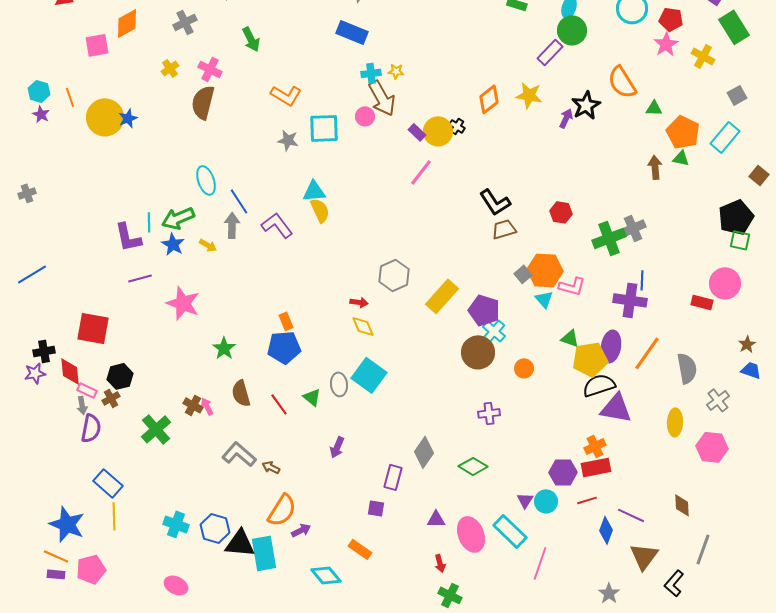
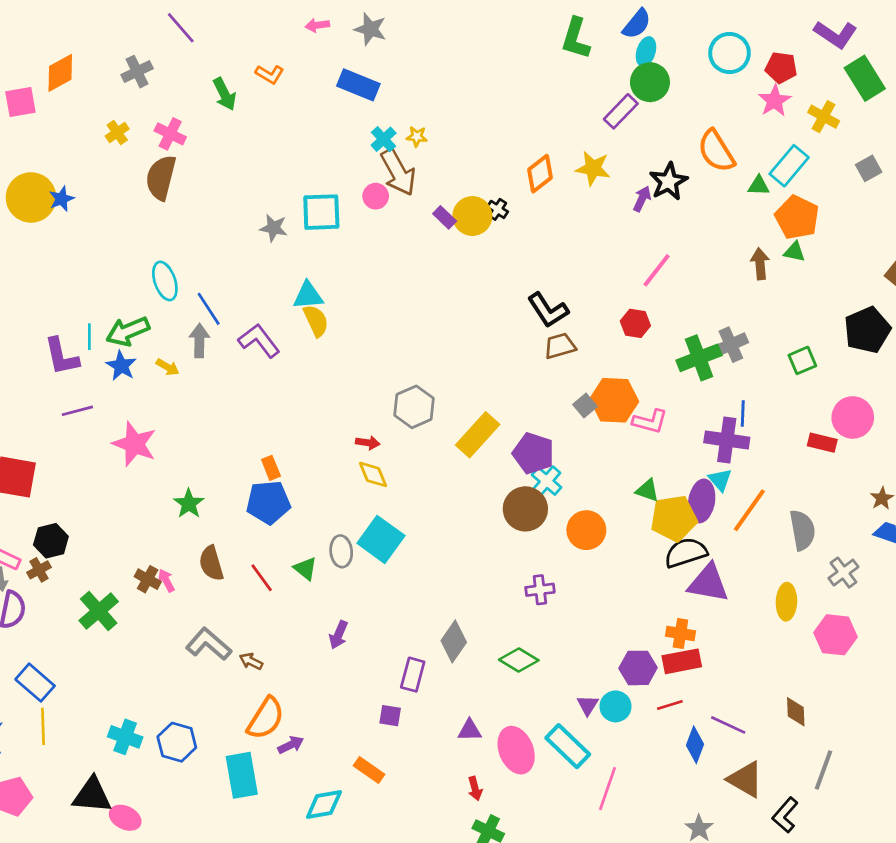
cyan cross: (371, 73) -> (384, 139), turned -36
orange L-shape: (286, 95) -> (270, 74), moved, size x0.7
cyan rectangle: (725, 137) -> (789, 166), moved
pink line: (421, 172) -> (657, 270), moved
green square: (740, 240) -> (802, 360), moved, turned -35
cyan triangle: (544, 299) -> (720, 480), moved
orange circle: (524, 368) -> (586, 530), size x1.5
orange cross: (595, 446) -> (680, 633), turned 35
black triangle: (240, 543) -> (92, 795), moved
brown triangle: (644, 556) -> (745, 779), turned -36
cyan diamond: (326, 575) -> (324, 804), turned -60

